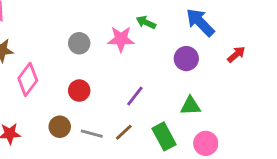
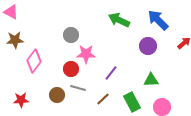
green arrow: (146, 22) -> (119, 20), size x1.5
pink star: (121, 39) -> (86, 54), moved
gray line: (92, 134) -> (78, 88), moved

